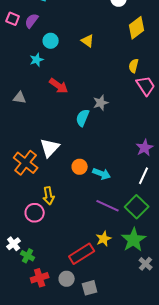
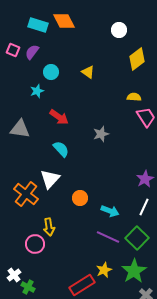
yellow semicircle: (134, 66) -> (134, 97), turned 80
gray triangle: (20, 98) -> (20, 129), size x1.5
cyan semicircle: (83, 118) -> (61, 149), moved, turned 114
cyan arrow: (102, 174) -> (110, 211), moved

